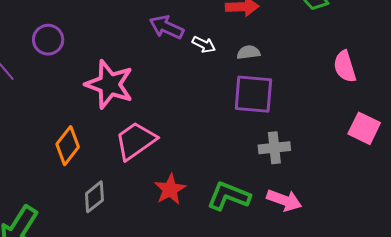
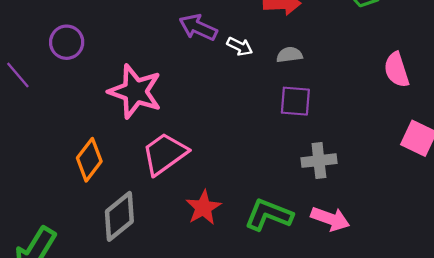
purple square: (253, 94) -> (295, 101), size x0.7
gray diamond: (94, 197) -> (119, 216), size x1.4

